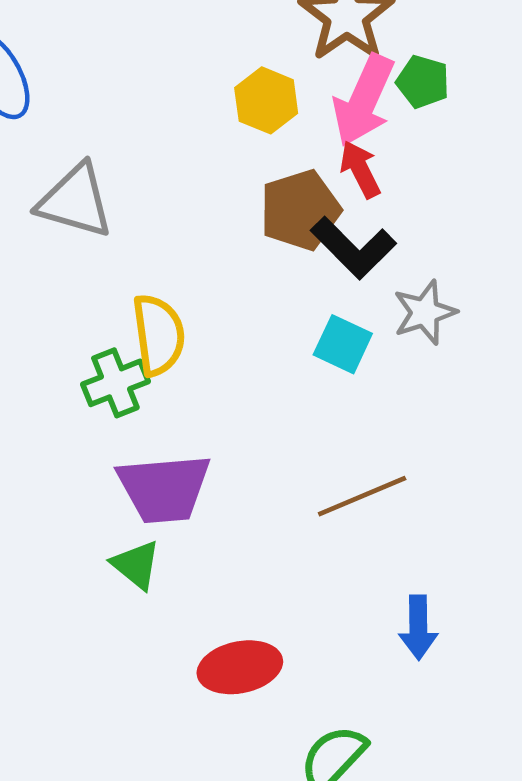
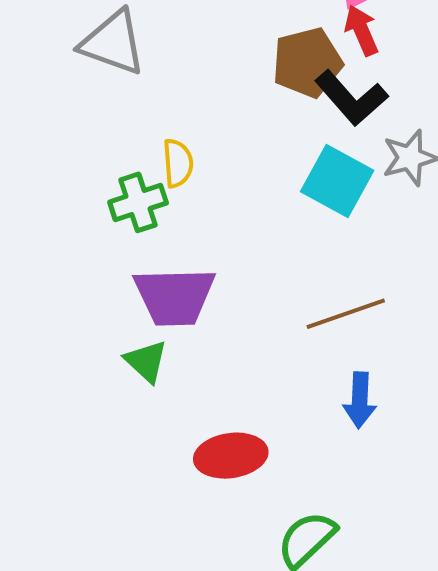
yellow semicircle: (158, 335) -> (178, 163), size x0.7
cyan square: (343, 344) -> (337, 181), size x1.4
blue arrow: (418, 627) -> (360, 400), moved

